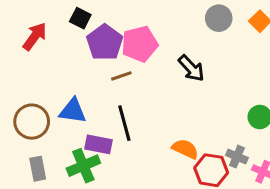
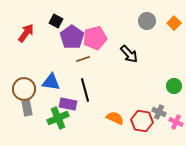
orange semicircle: (185, 149) -> (115, 118), moved
gray rectangle: (38, 169) -> (27, 108), moved

